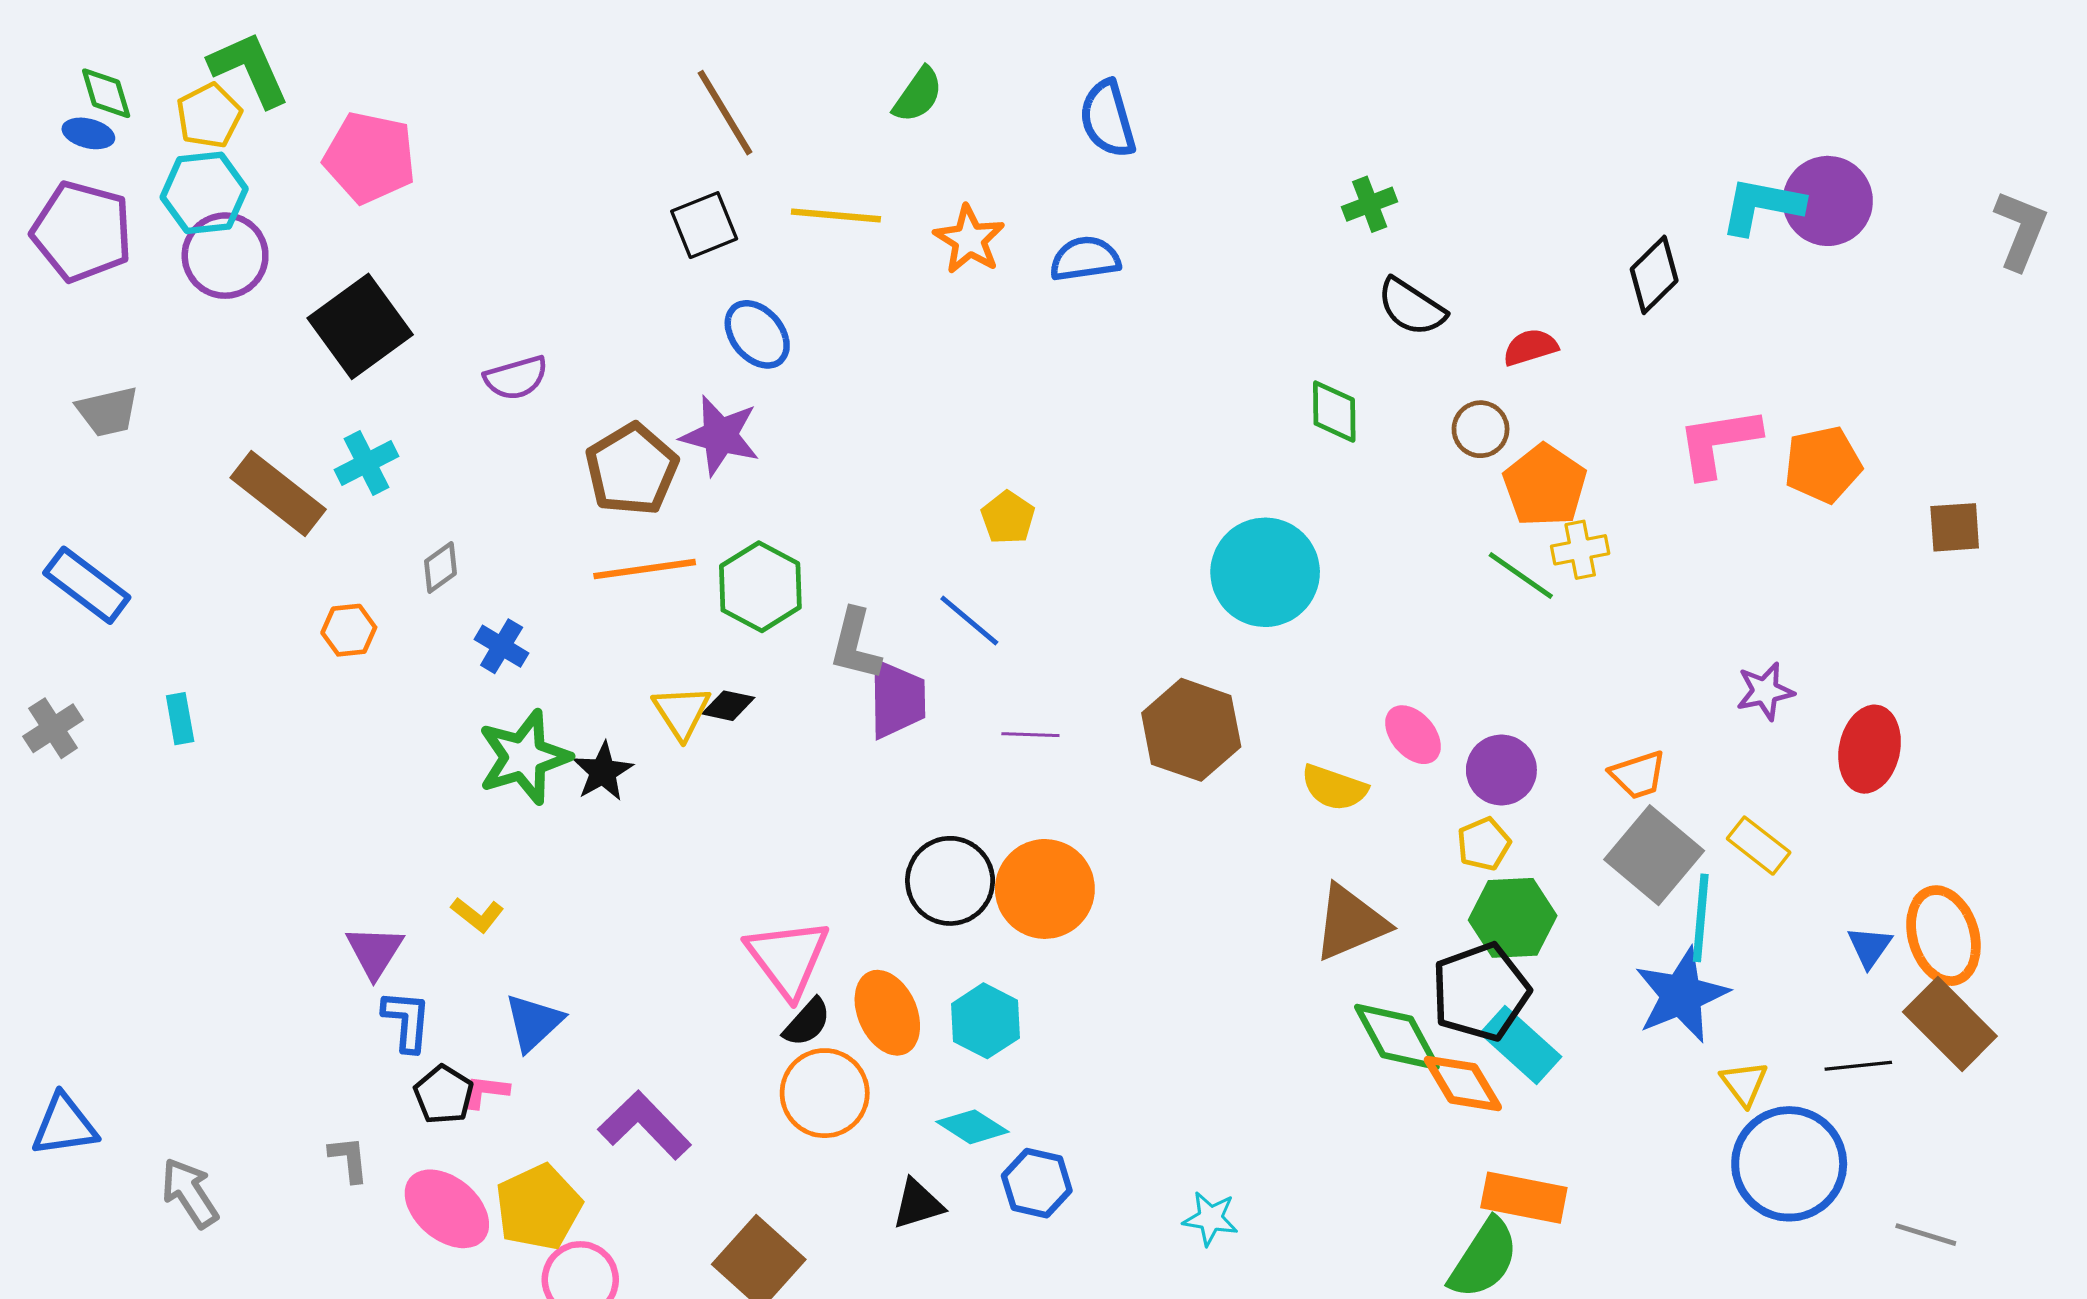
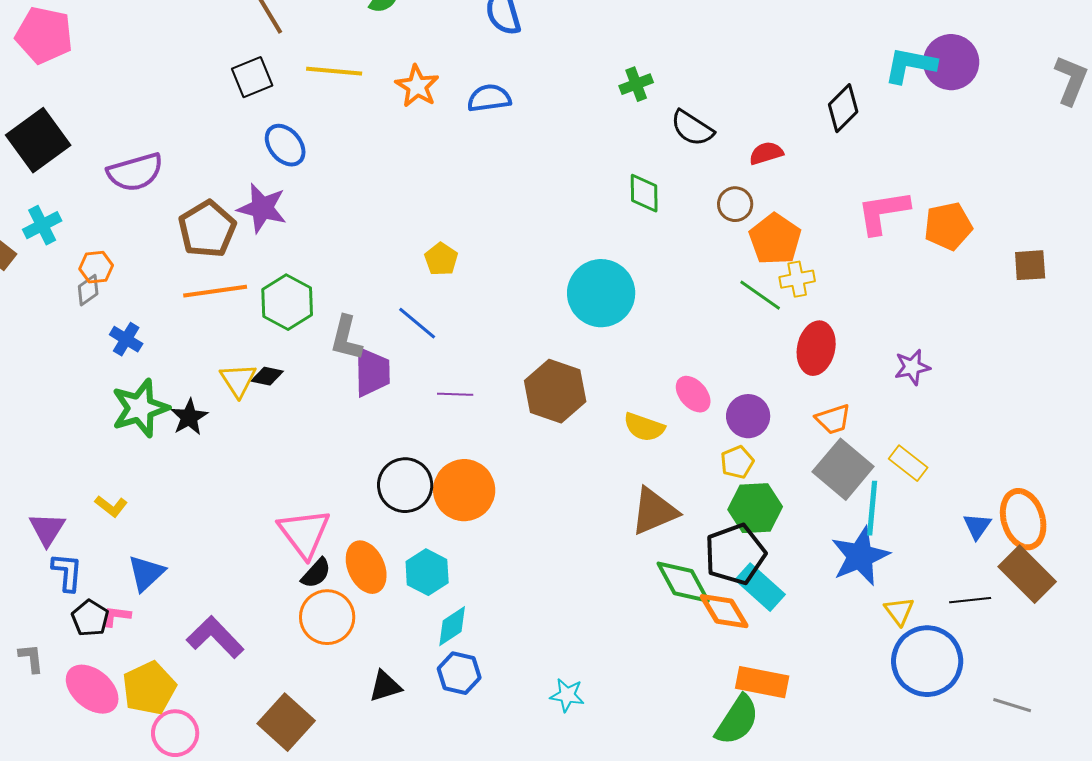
green cross: (1370, 204) -> (636, 84), moved
purple semicircle: (516, 378) -> (135, 172), size x1.4
orange hexagon: (349, 630) -> (96, 267), moved
red ellipse: (1870, 749) -> (816, 348), moved
cyan diamond: (973, 1127) -> (452, 626), moved, turned -66

